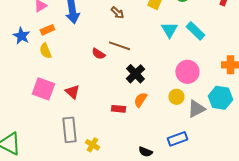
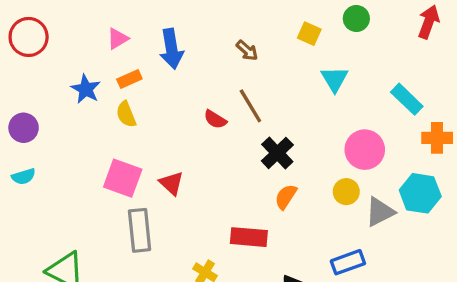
cyan rectangle: (195, 31) -> (407, 99), moved
brown line: (119, 46) -> (250, 106), turned 40
red rectangle: (118, 109) -> (249, 237), moved, size x1.5
gray rectangle: (69, 130) -> (140, 230), moved

